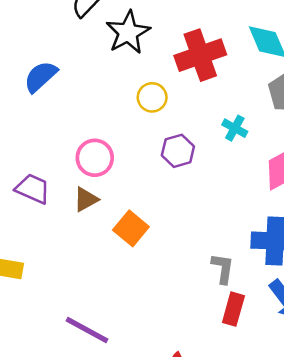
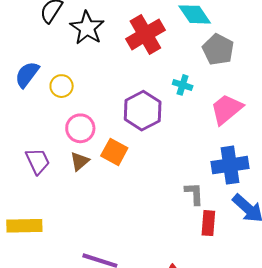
yellow circle: (152, 97) -> (62, 86), moved
purple hexagon: (178, 151) -> (143, 111), size x1.5
purple trapezoid: (33, 189) -> (38, 161), turned 52
orange square: (131, 228) -> (114, 152), moved

